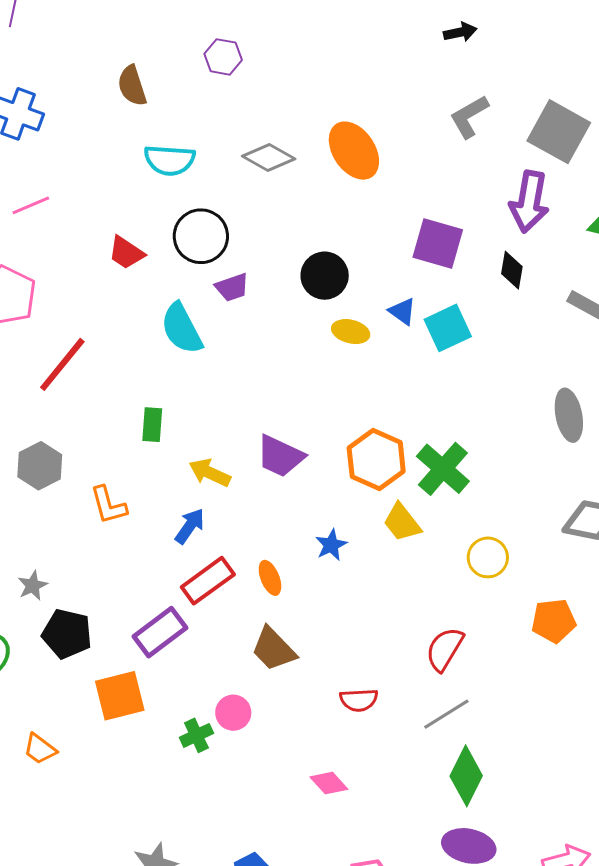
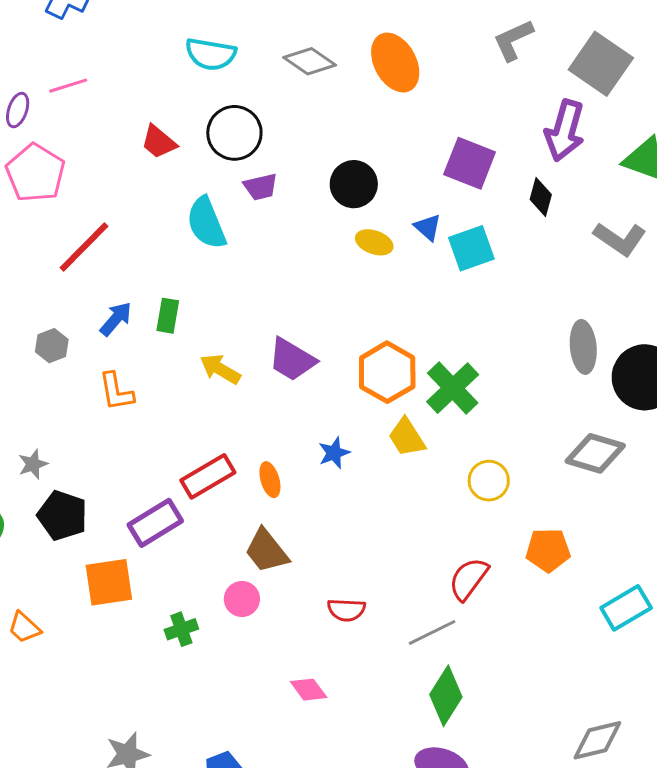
gray hexagon: (40, 466) -> (52, 346), size x0.7
blue arrow: (190, 526) -> (116, 319), moved
red semicircle: (445, 649) -> (469, 579), moved
pink circle: (233, 713) -> (242, 599), moved

